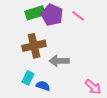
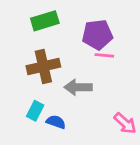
purple pentagon: (52, 15) -> (97, 35), moved, turned -30
pink line: (78, 16) -> (104, 55), moved, turned -32

